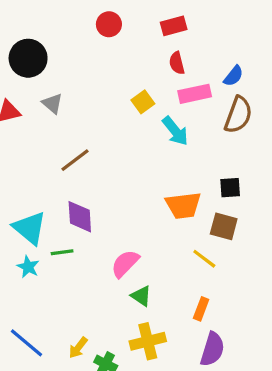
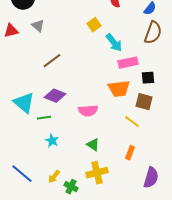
pink rectangle: (195, 94) -> (128, 63), moved
purple diamond: (80, 217) -> (55, 96), turned -65
pink semicircle: (125, 264) -> (88, 111), moved, turned -138
cyan star: (28, 267) -> (52, 141), moved
purple semicircle: (212, 349) -> (151, 178), moved

